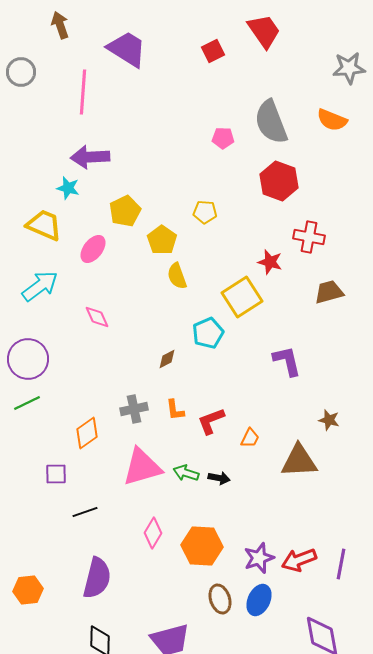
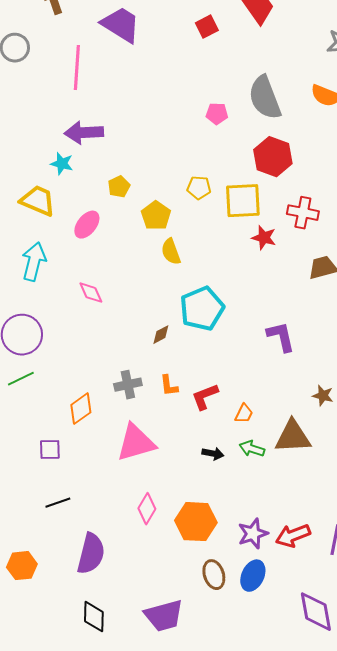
yellow pentagon: (125, 211) -> (119, 187), size x0.7
cyan arrow: (40, 286) -> (34, 262), turned -39
yellow square: (242, 297) -> (243, 201), moved, turned 30
cyan pentagon: (208, 333) -> (202, 309), size x1.4
green arrow: (186, 473) -> (252, 449), moved
black line: (85, 512) -> (58, 503), moved

